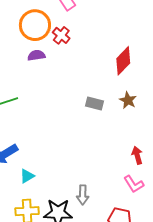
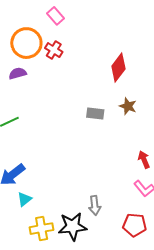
purple semicircle: (36, 55) -> (18, 73), moved
cyan triangle: (27, 176) -> (24, 199), moved

